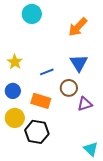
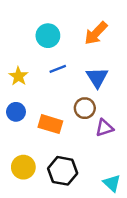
cyan circle: (32, 14) -> (48, 36), moved
blue line: (47, 72) -> (58, 69), moved
yellow circle: (15, 118) -> (23, 167), moved
black hexagon: (37, 132) -> (63, 171), moved

